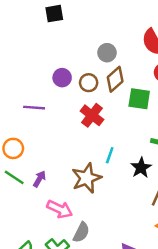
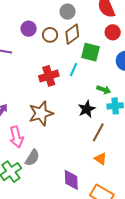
red cross: (92, 115) -> (49, 76), moved, turned 30
cyan line: (110, 155) -> (74, 69), moved
pink arrow: (60, 209) -> (16, 137), turned 45

